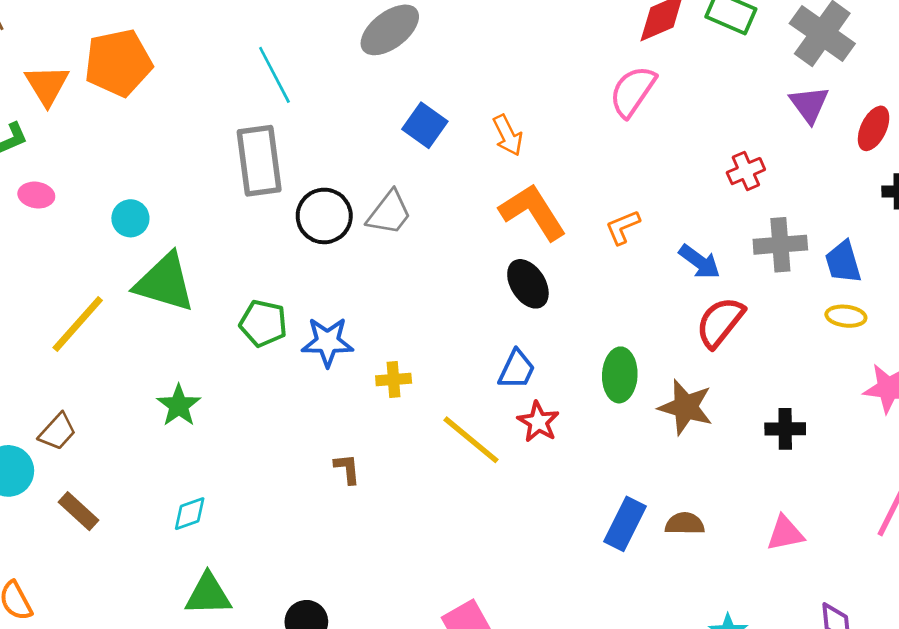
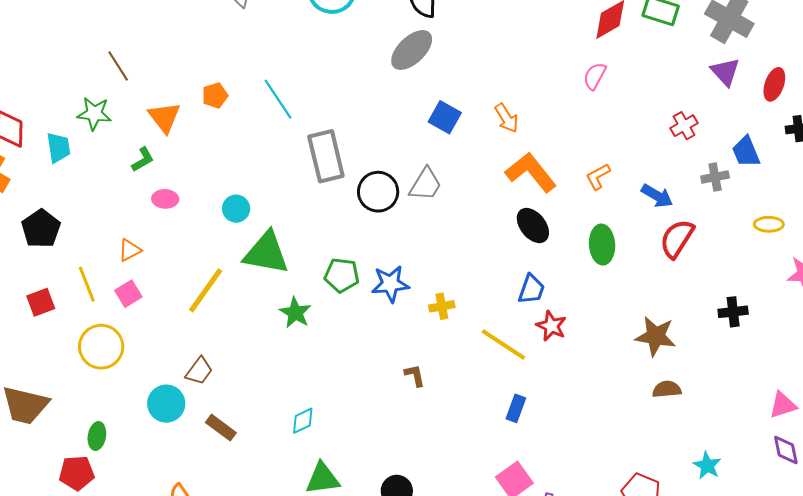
orange pentagon: (118, 63) -> (215, 95), size x0.5
cyan line: (274, 75) -> (278, 99), moved
pink semicircle: (633, 91) -> (595, 76), size x0.7
gray cross: (780, 245) -> (715, 177), size x0.7
blue trapezoid: (843, 262) -> (746, 152), moved
green ellipse: (620, 375) -> (602, 245), moved
green star: (179, 405) -> (295, 313), moved
brown star: (686, 407) -> (656, 336), moved
blue rectangle: (625, 524) -> (516, 408), moved, size x0.7
pink triangle: (785, 533) -> (783, 405), moved

